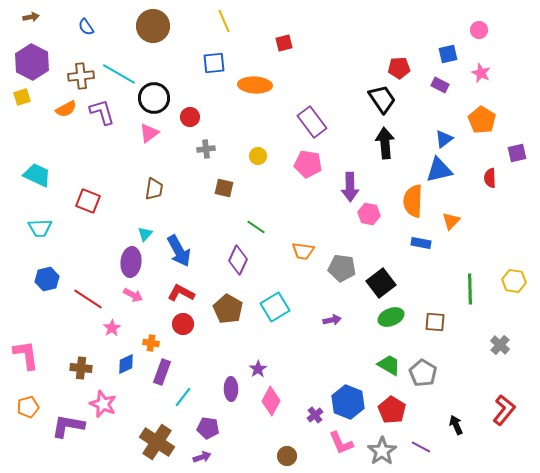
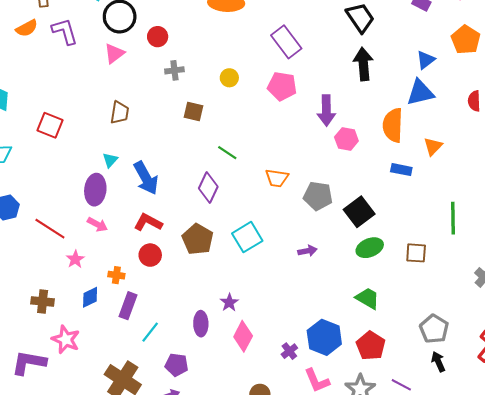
gray pentagon: (423, 373) -> (434, 329), moved

